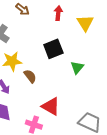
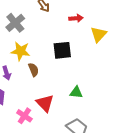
red arrow: (58, 13) -> (76, 18), turned 64
green triangle: (77, 67) -> (76, 92), moved, turned 40

